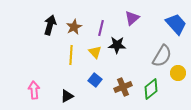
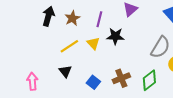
yellow line: (71, 55) -> (69, 46), turned 54
blue square: (95, 80) -> (93, 82), moved
black triangle: (67, 96) -> (65, 71), moved, turned -40

